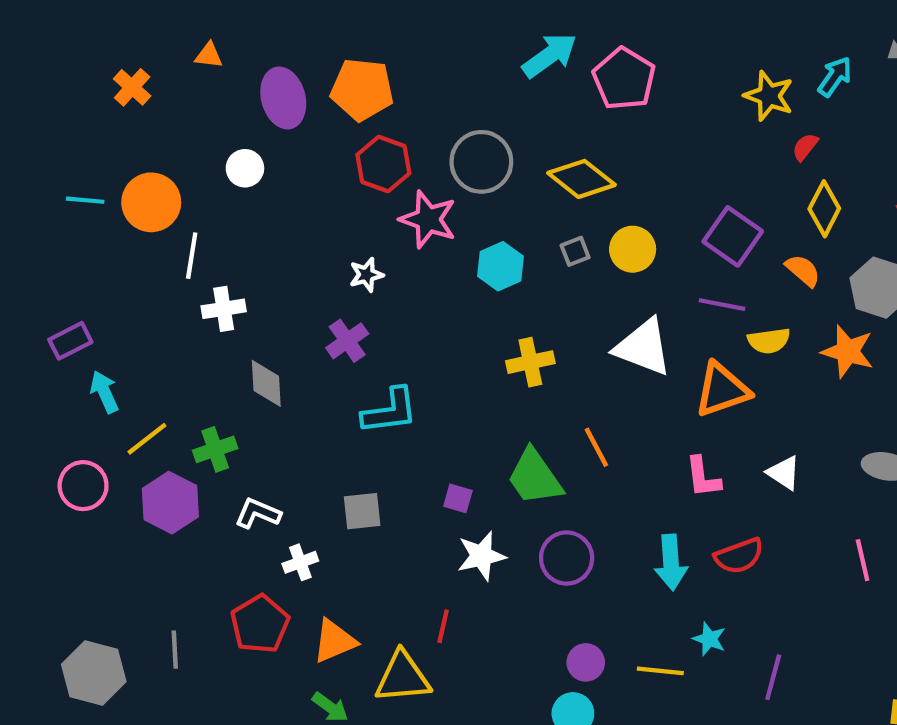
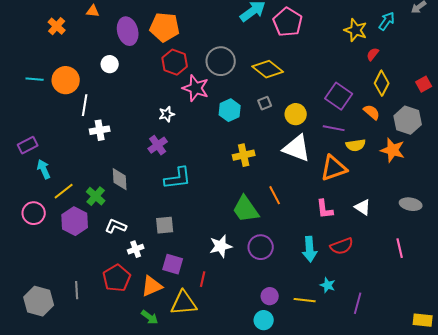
yellow circle: (633, 249) -> (296, 114), moved
gray diamond: (266, 383) -> (120, 179), moved
green cross: (215, 449) -> (96, 196), turned -30
purple square: (458, 498) -> (173, 264), moved, size x1.5

